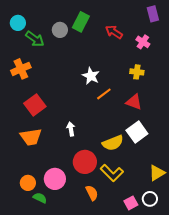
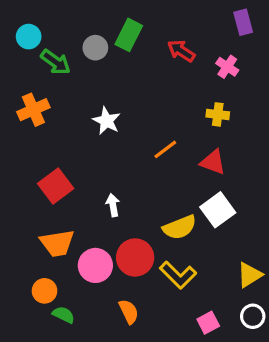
white star: (91, 76) -> (106, 121), moved
red square: (35, 105) -> (56, 186), moved
orange trapezoid: (31, 137) -> (57, 243), moved
pink circle: (55, 179) -> (95, 265), moved
orange semicircle: (92, 193) -> (129, 312), moved
white circle: (150, 199) -> (253, 316), moved

